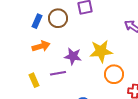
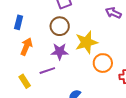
brown circle: (58, 18) -> (60, 26), moved
orange arrow: (41, 46) -> (26, 47), turned -42

